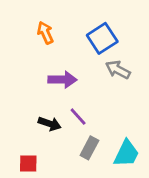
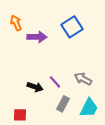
orange arrow: (45, 33) -> (16, 23), moved
gray arrow: (118, 70) -> (83, 79), moved
purple arrow: (62, 80) -> (37, 37), moved

